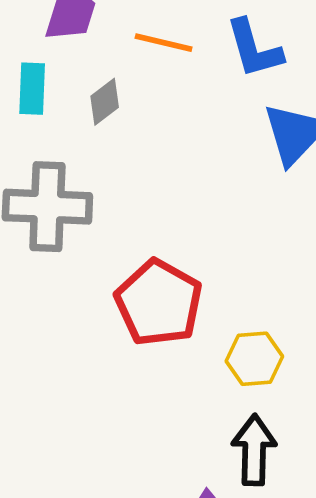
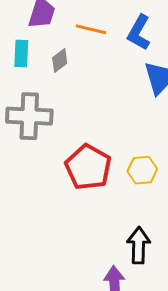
blue L-shape: (254, 49) -> (139, 33), turned 45
yellow hexagon: (254, 359) -> (142, 170), moved

